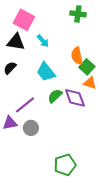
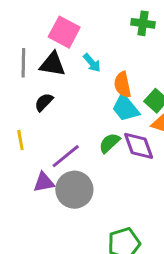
orange semicircle: (77, 56) -> (123, 85), moved
cyan trapezoid: (46, 72) -> (125, 108), moved
gray circle: (31, 128) -> (74, 190), size x1.6

